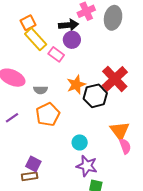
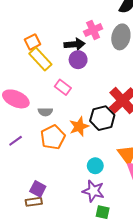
pink rectangle: (56, 54) -> (63, 87), moved
orange star: (76, 85) -> (79, 126), moved
cyan circle: (80, 142) -> (95, 166), moved

